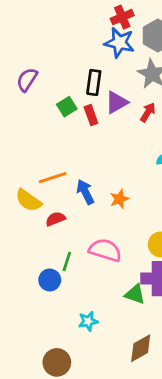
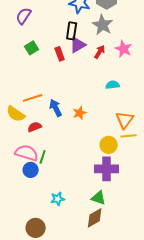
purple semicircle: (27, 80) -> (24, 16), moved
black rectangle: (94, 82) -> (72, 31), moved
green square: (67, 107) -> (32, 48), moved
pink semicircle: (105, 250) -> (27, 153), moved
green triangle: (135, 294) -> (99, 198), moved

